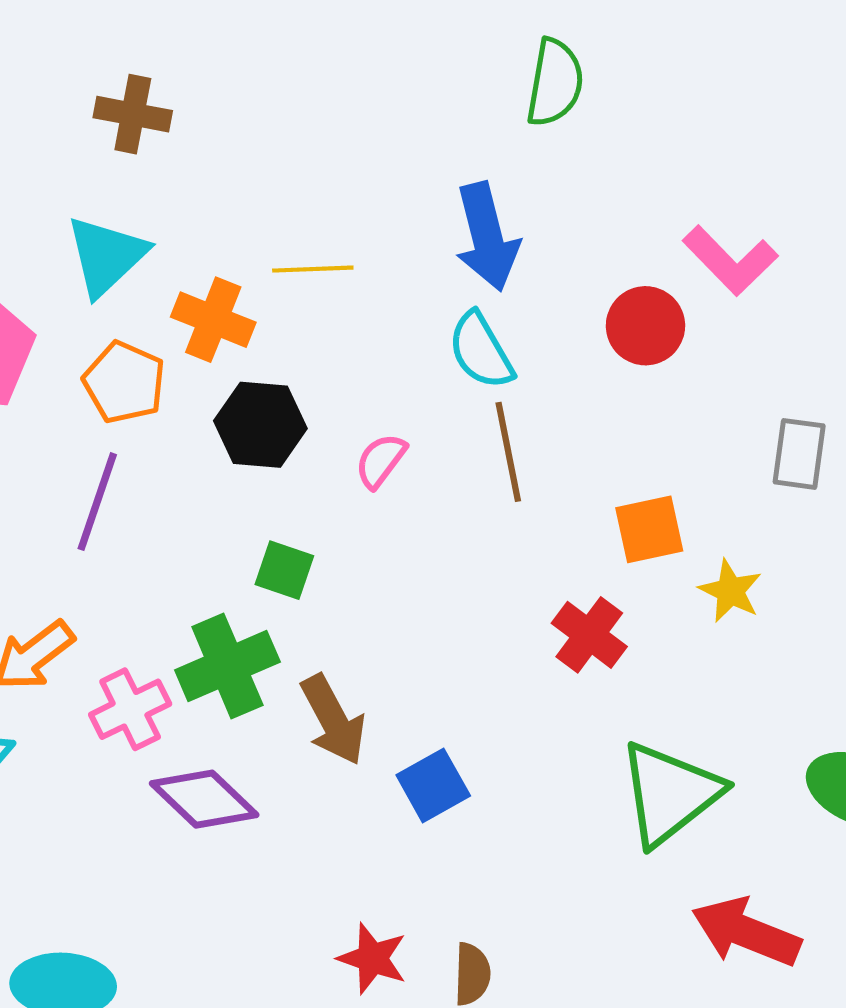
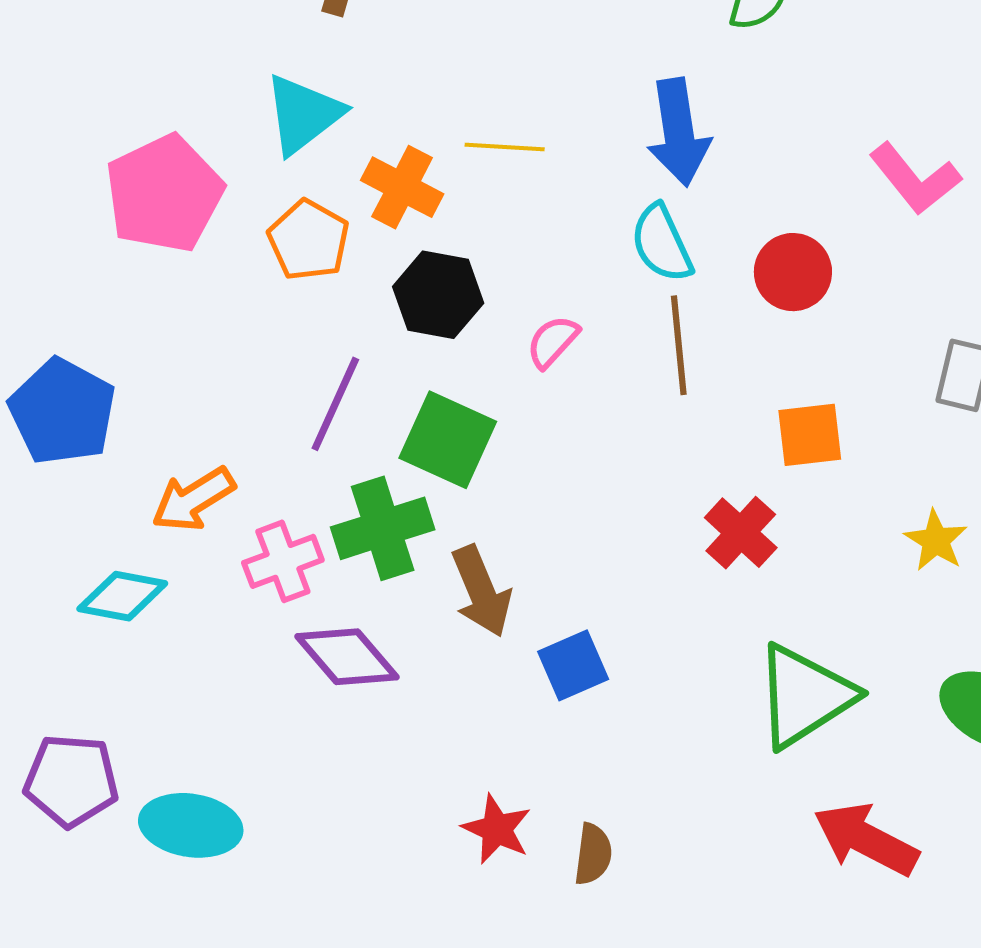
red circle: (645, 326) -> (793, 272), moved
purple line: (97, 502) -> (335, 404), moved
green square: (284, 570) -> (448, 440), size x1.6
yellow star: (730, 591) -> (936, 541), moved

